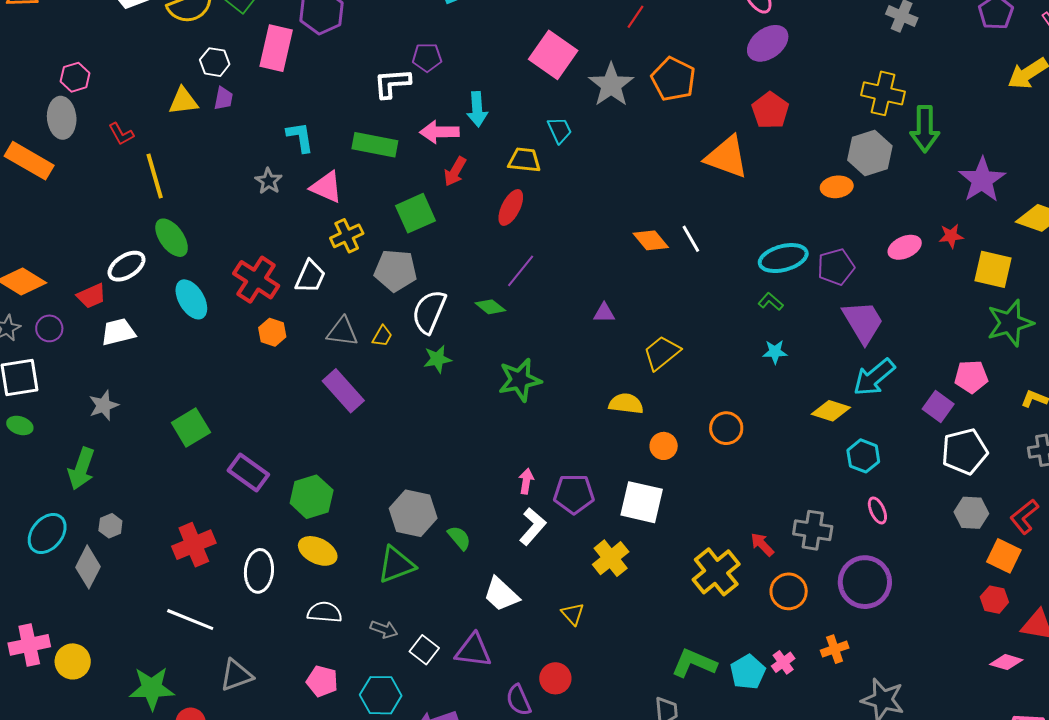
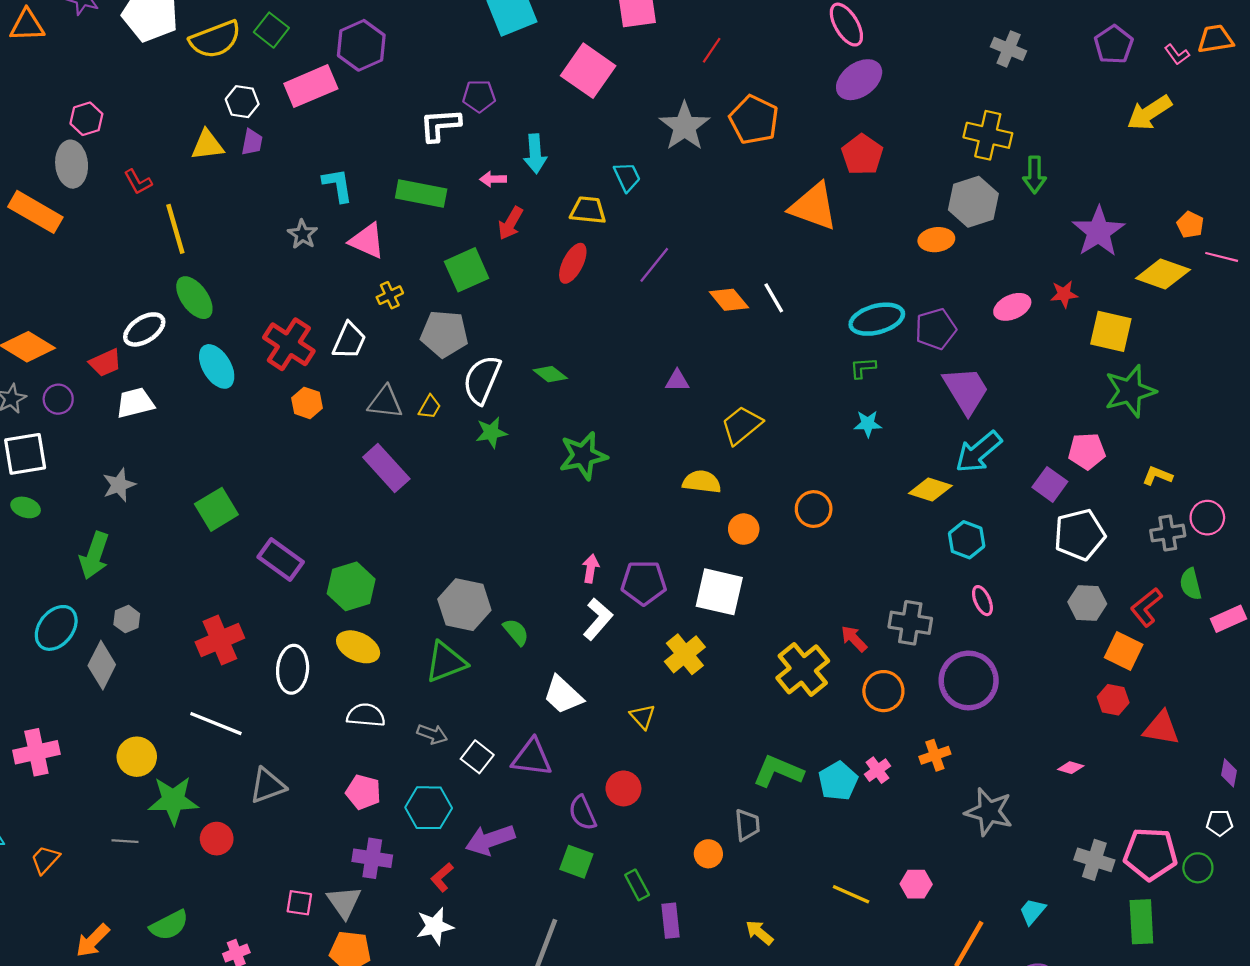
pink rectangle: (276, 48) -> (311, 86), turned 54
pink square: (553, 55) -> (588, 71), moved
green arrow: (925, 129) -> (1035, 175), size x0.7
pink arrow: (439, 132) -> (493, 179), size x0.6
yellow cross: (347, 236) -> (390, 295), size x0.7
purple line: (521, 271) -> (654, 265), moved
green L-shape: (771, 302) -> (863, 368), turned -45
yellow circle: (73, 661) -> (137, 757), moved
pink diamond: (1006, 662) -> (1071, 768), moved, size x0.7

